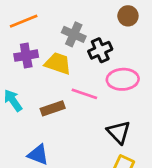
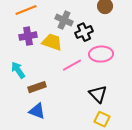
pink line: (84, 94) -> (72, 65), turned -48
brown rectangle: (53, 108) -> (37, 87), moved

